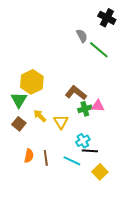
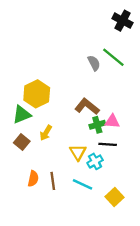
gray semicircle: (82, 36) -> (94, 63), moved
green triangle: (19, 100) -> (22, 115), turned 36
yellow arrow: (40, 116) -> (46, 133), turned -104
yellow triangle: (61, 122) -> (78, 152), moved
black line: (90, 151) -> (108, 144), moved

